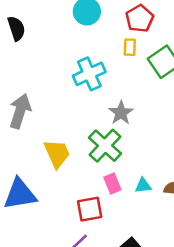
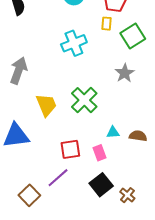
gray star: (121, 113) -> (125, 73), moved
pink rectangle: (112, 183) -> (99, 153), moved

